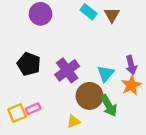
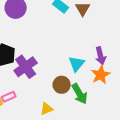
purple cross: (67, 70) -> (26, 67), moved
brown circle: (90, 96) -> (62, 85), size x0.7

